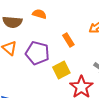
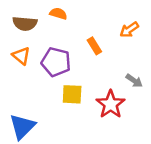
yellow square: (61, 70) -> (72, 94), moved, turned 30

